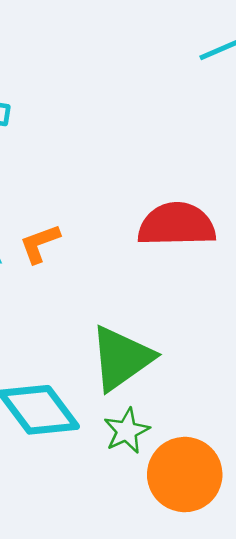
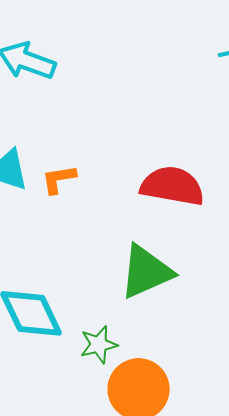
green triangle: (121, 358) -> (146, 272), moved

